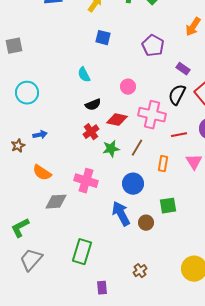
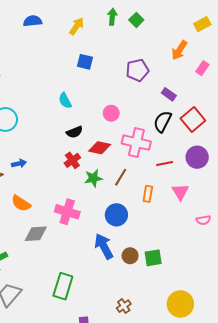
purple pentagon: (153, 46) -> (137, 70), turned 30
green square: (168, 206) -> (153, 258), moved

